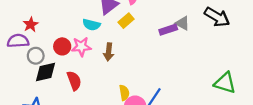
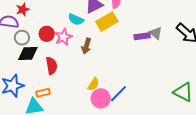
yellow rectangle: (126, 21) -> (107, 22), size x1.5
pink star: (81, 47) -> (63, 37), turned -30
yellow semicircle: (124, 93) -> (93, 84), turned 32

